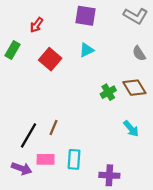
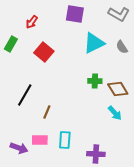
cyan triangle: (87, 50) -> (94, 43), moved, size x1.6
brown diamond: (134, 88) -> (118, 89), moved
green cross: (108, 92) -> (95, 81), turned 32
black line: (28, 135) -> (25, 95), moved

